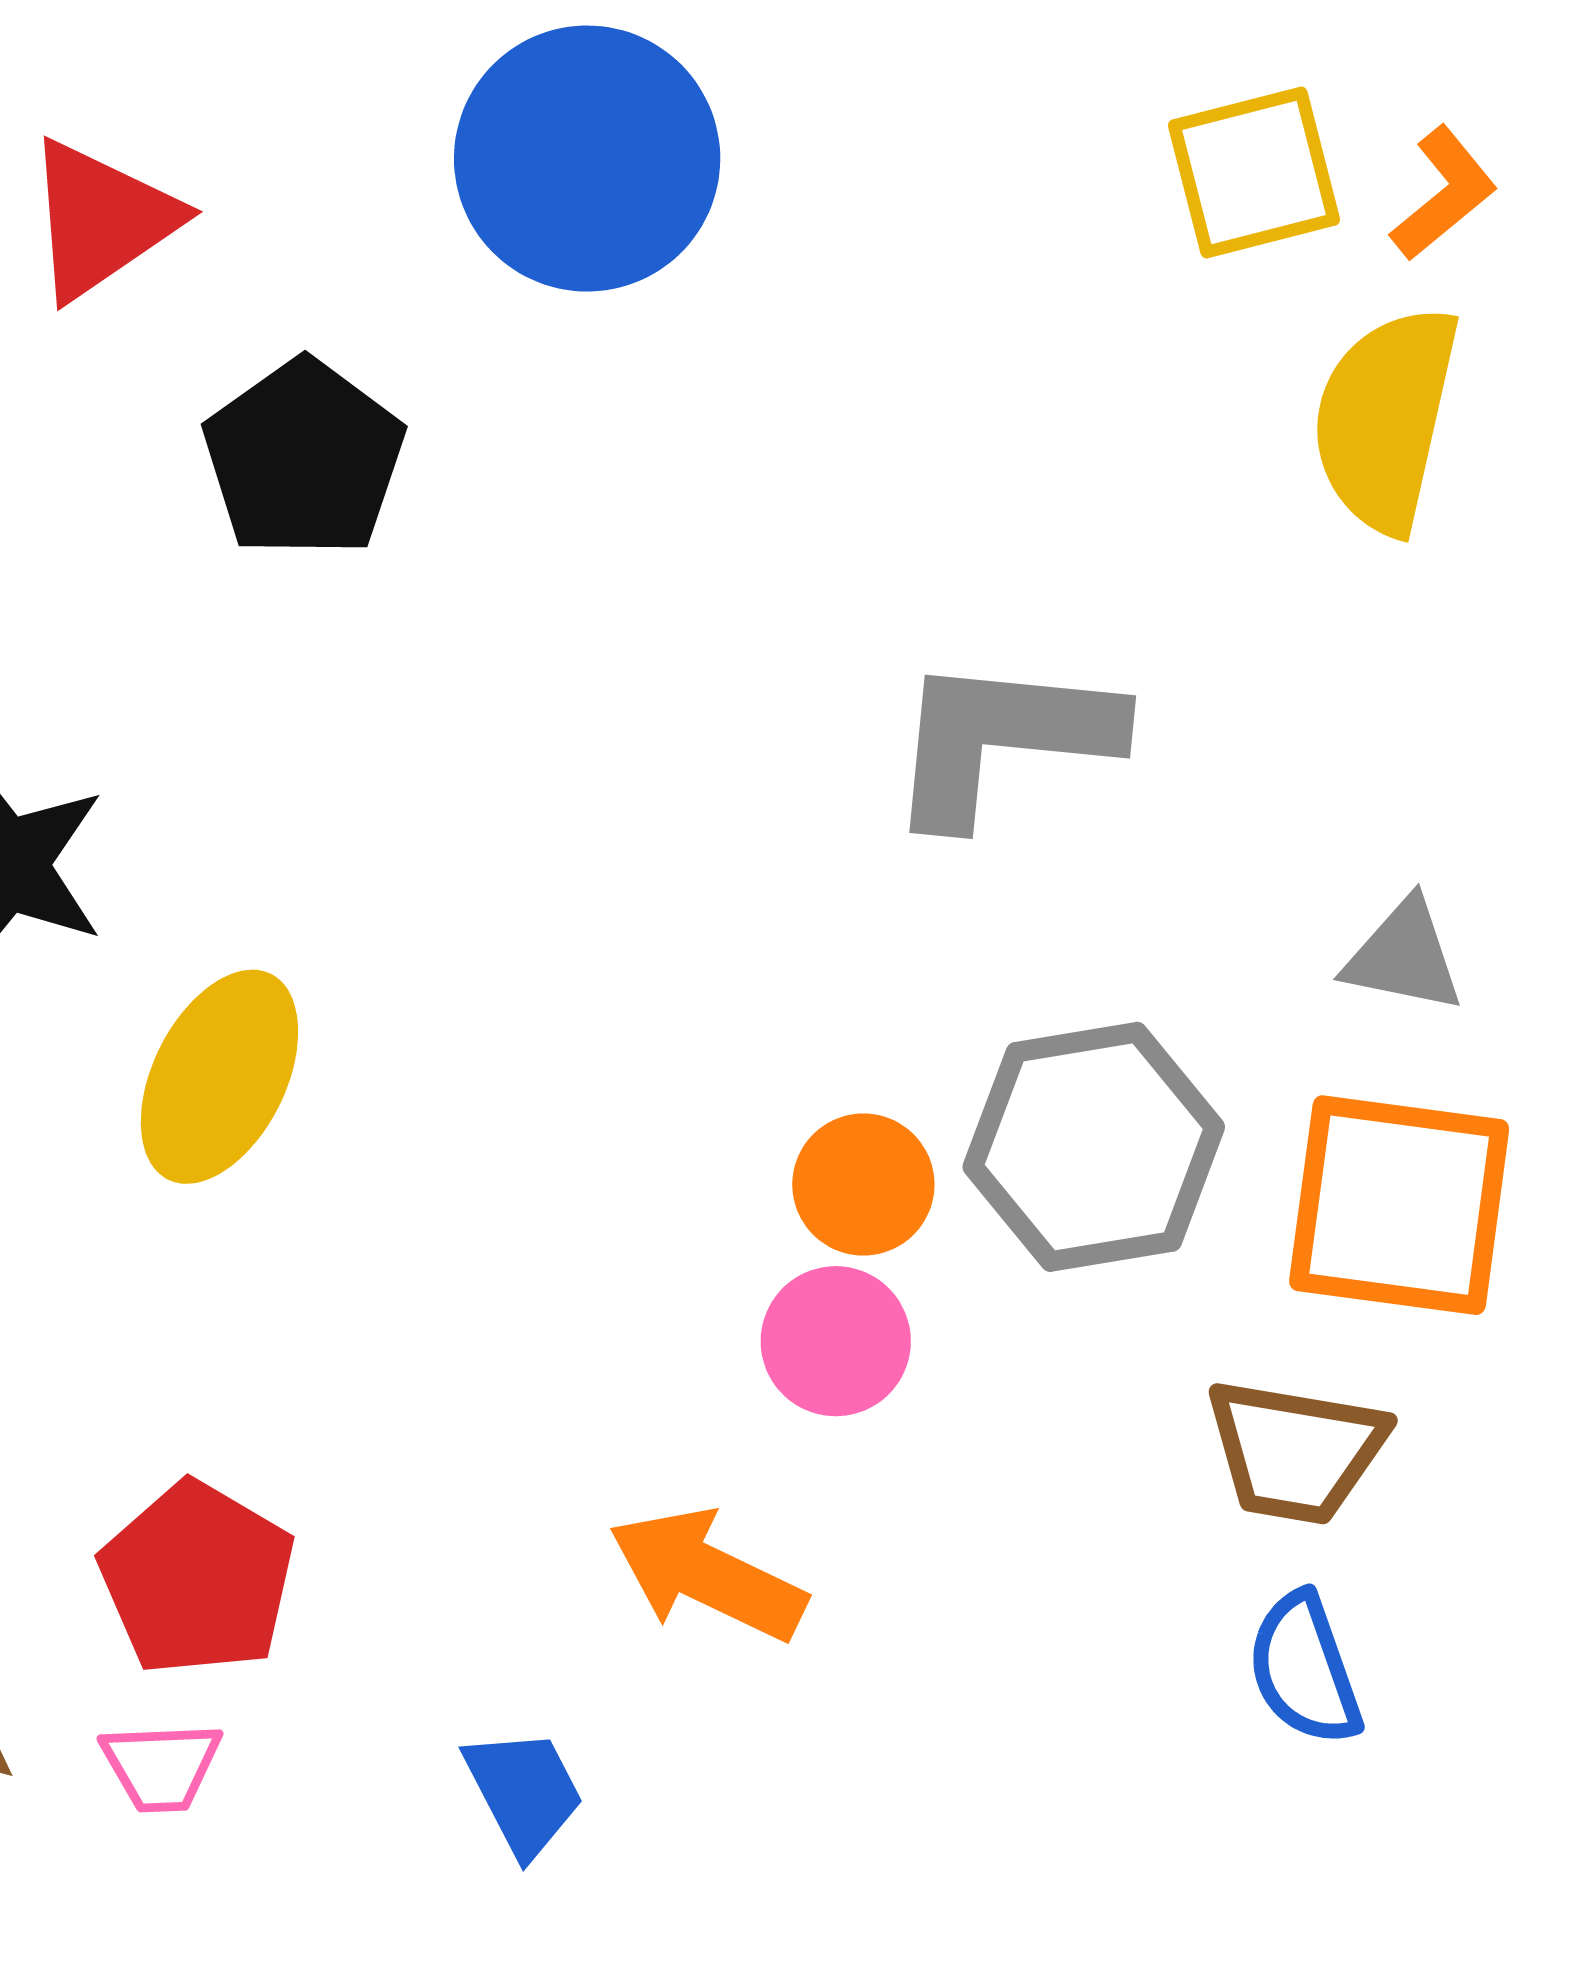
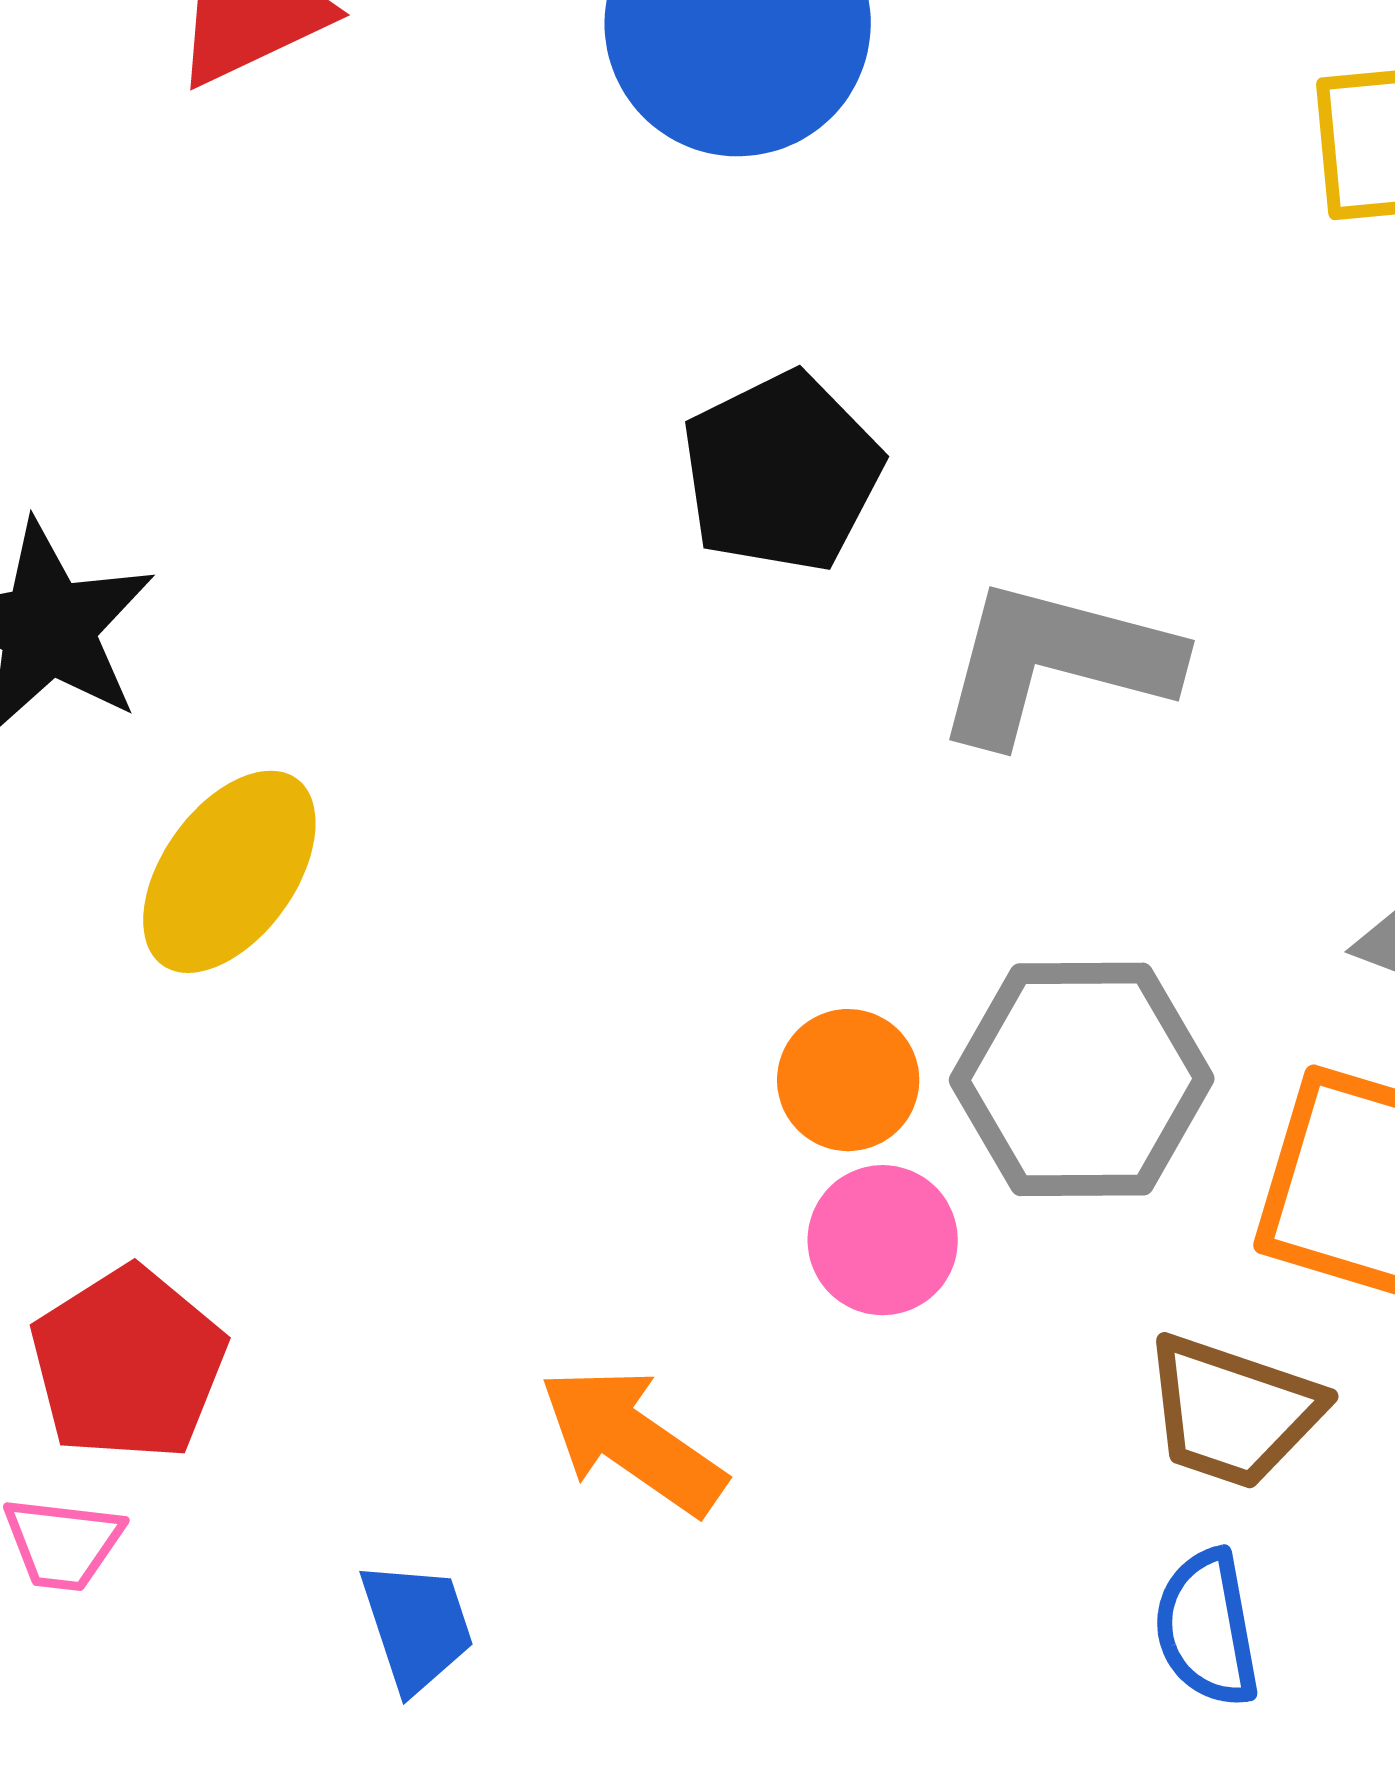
black pentagon: (304, 459) -> (782, 472), moved
pink circle: (836, 1341) -> (883, 1240), moved

